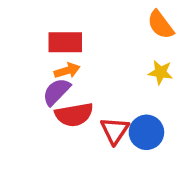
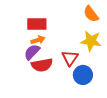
yellow star: (161, 72) -> (91, 41), size x1.5
red triangle: (115, 131) -> (70, 58), moved

